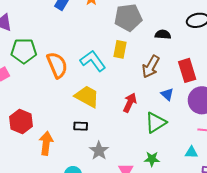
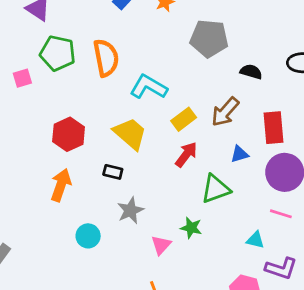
yellow rectangle: (120, 49) -> (184, 119), moved, turned 30
cyan L-shape: (93, 61) -> (149, 87), turned -36
orange semicircle: (57, 65) -> (106, 58), moved
blue triangle: (167, 94) -> (239, 154), turned 48
red hexagon: (21, 121) -> (69, 134), moved
green star: (152, 159) -> (191, 228), moved

